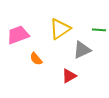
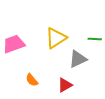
orange semicircle: (36, 59) -> (32, 80), moved

